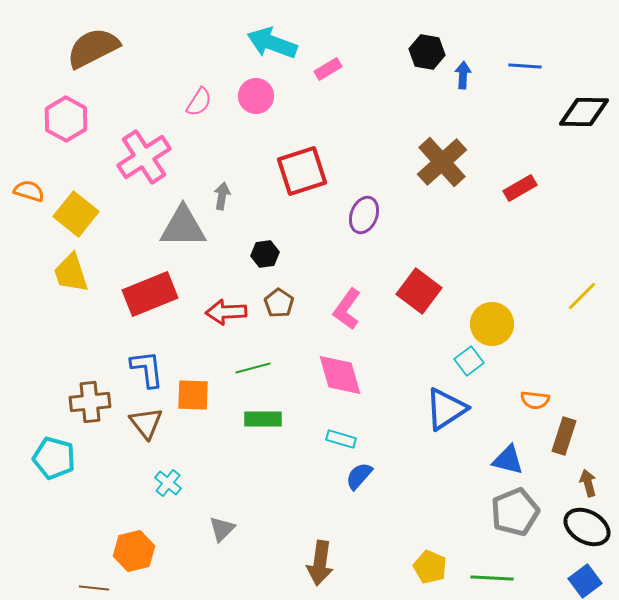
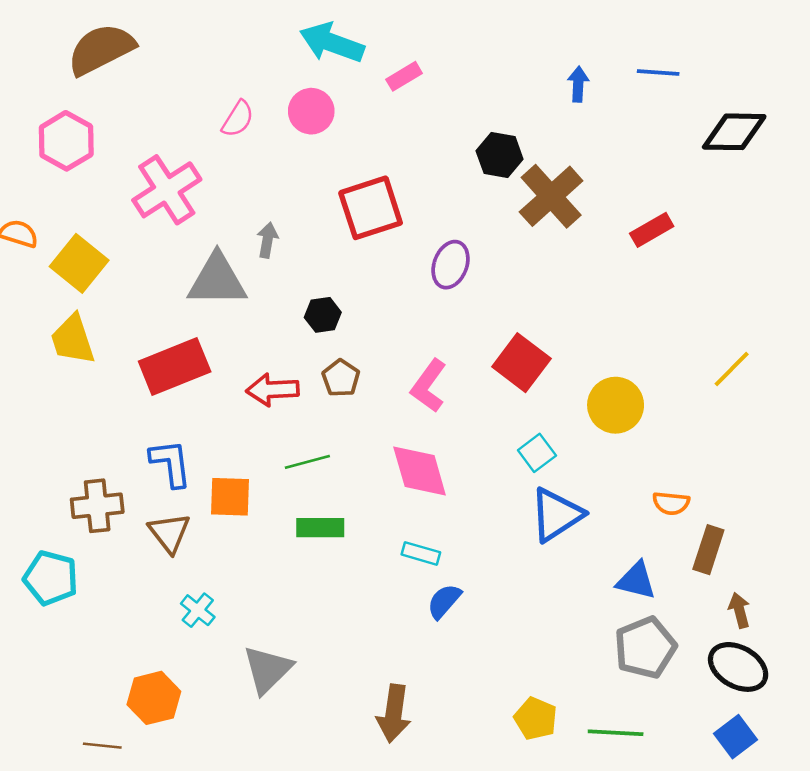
black hexagon: (427, 52) -> (500, 155), moved
cyan square: (469, 361) -> (537, 453), moved
gray triangle: (222, 529) -> (267, 670), size x1.5

